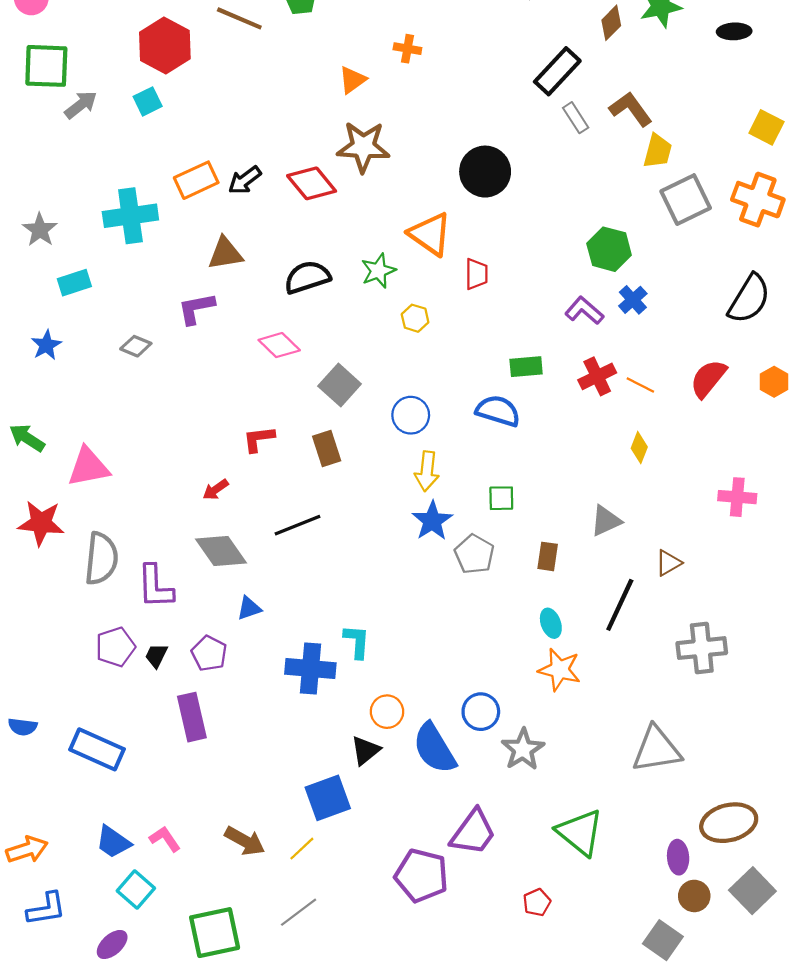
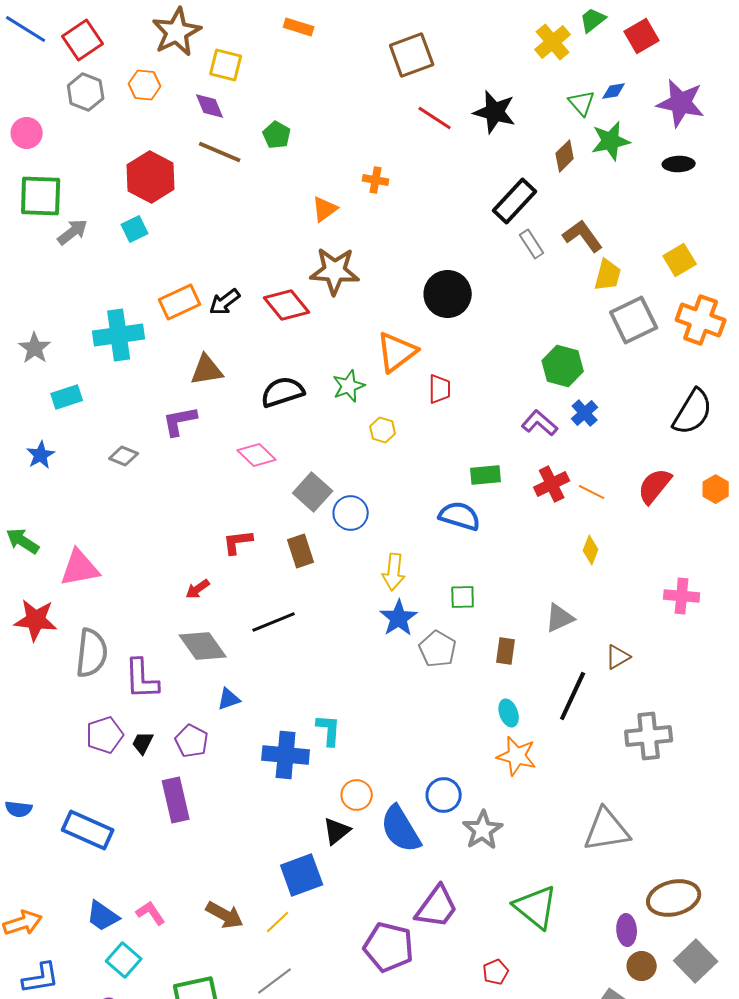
yellow square: (766, 127) -> (680, 260), moved, turned 32
orange triangle: (430, 234) -> (397, 352), turned 48
blue circle: (411, 415) -> (351, 513), moved

